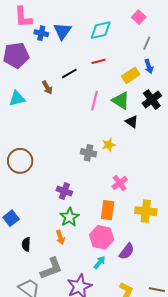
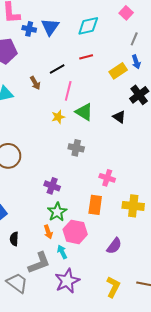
pink line: (95, 101) -> (68, 91), moved
green triangle: (121, 101) -> (84, 112), moved
yellow star: (109, 145) -> (58, 117), moved
pink cross: (120, 183) -> (107, 178), turned -35
pink hexagon: (102, 237) -> (75, 232), moved
cyan arrow: (100, 262) -> (62, 252), moved, turned -64

